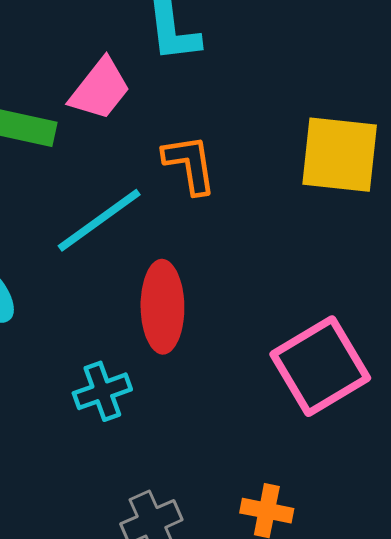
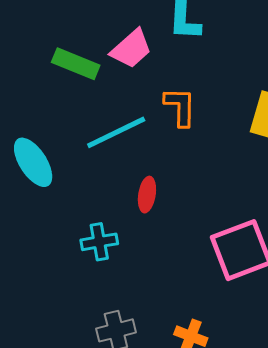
red ellipse: (162, 307) -> (147, 195), size x0.6

